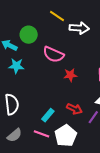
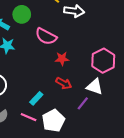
red arrow: (74, 109) -> (64, 83), moved

